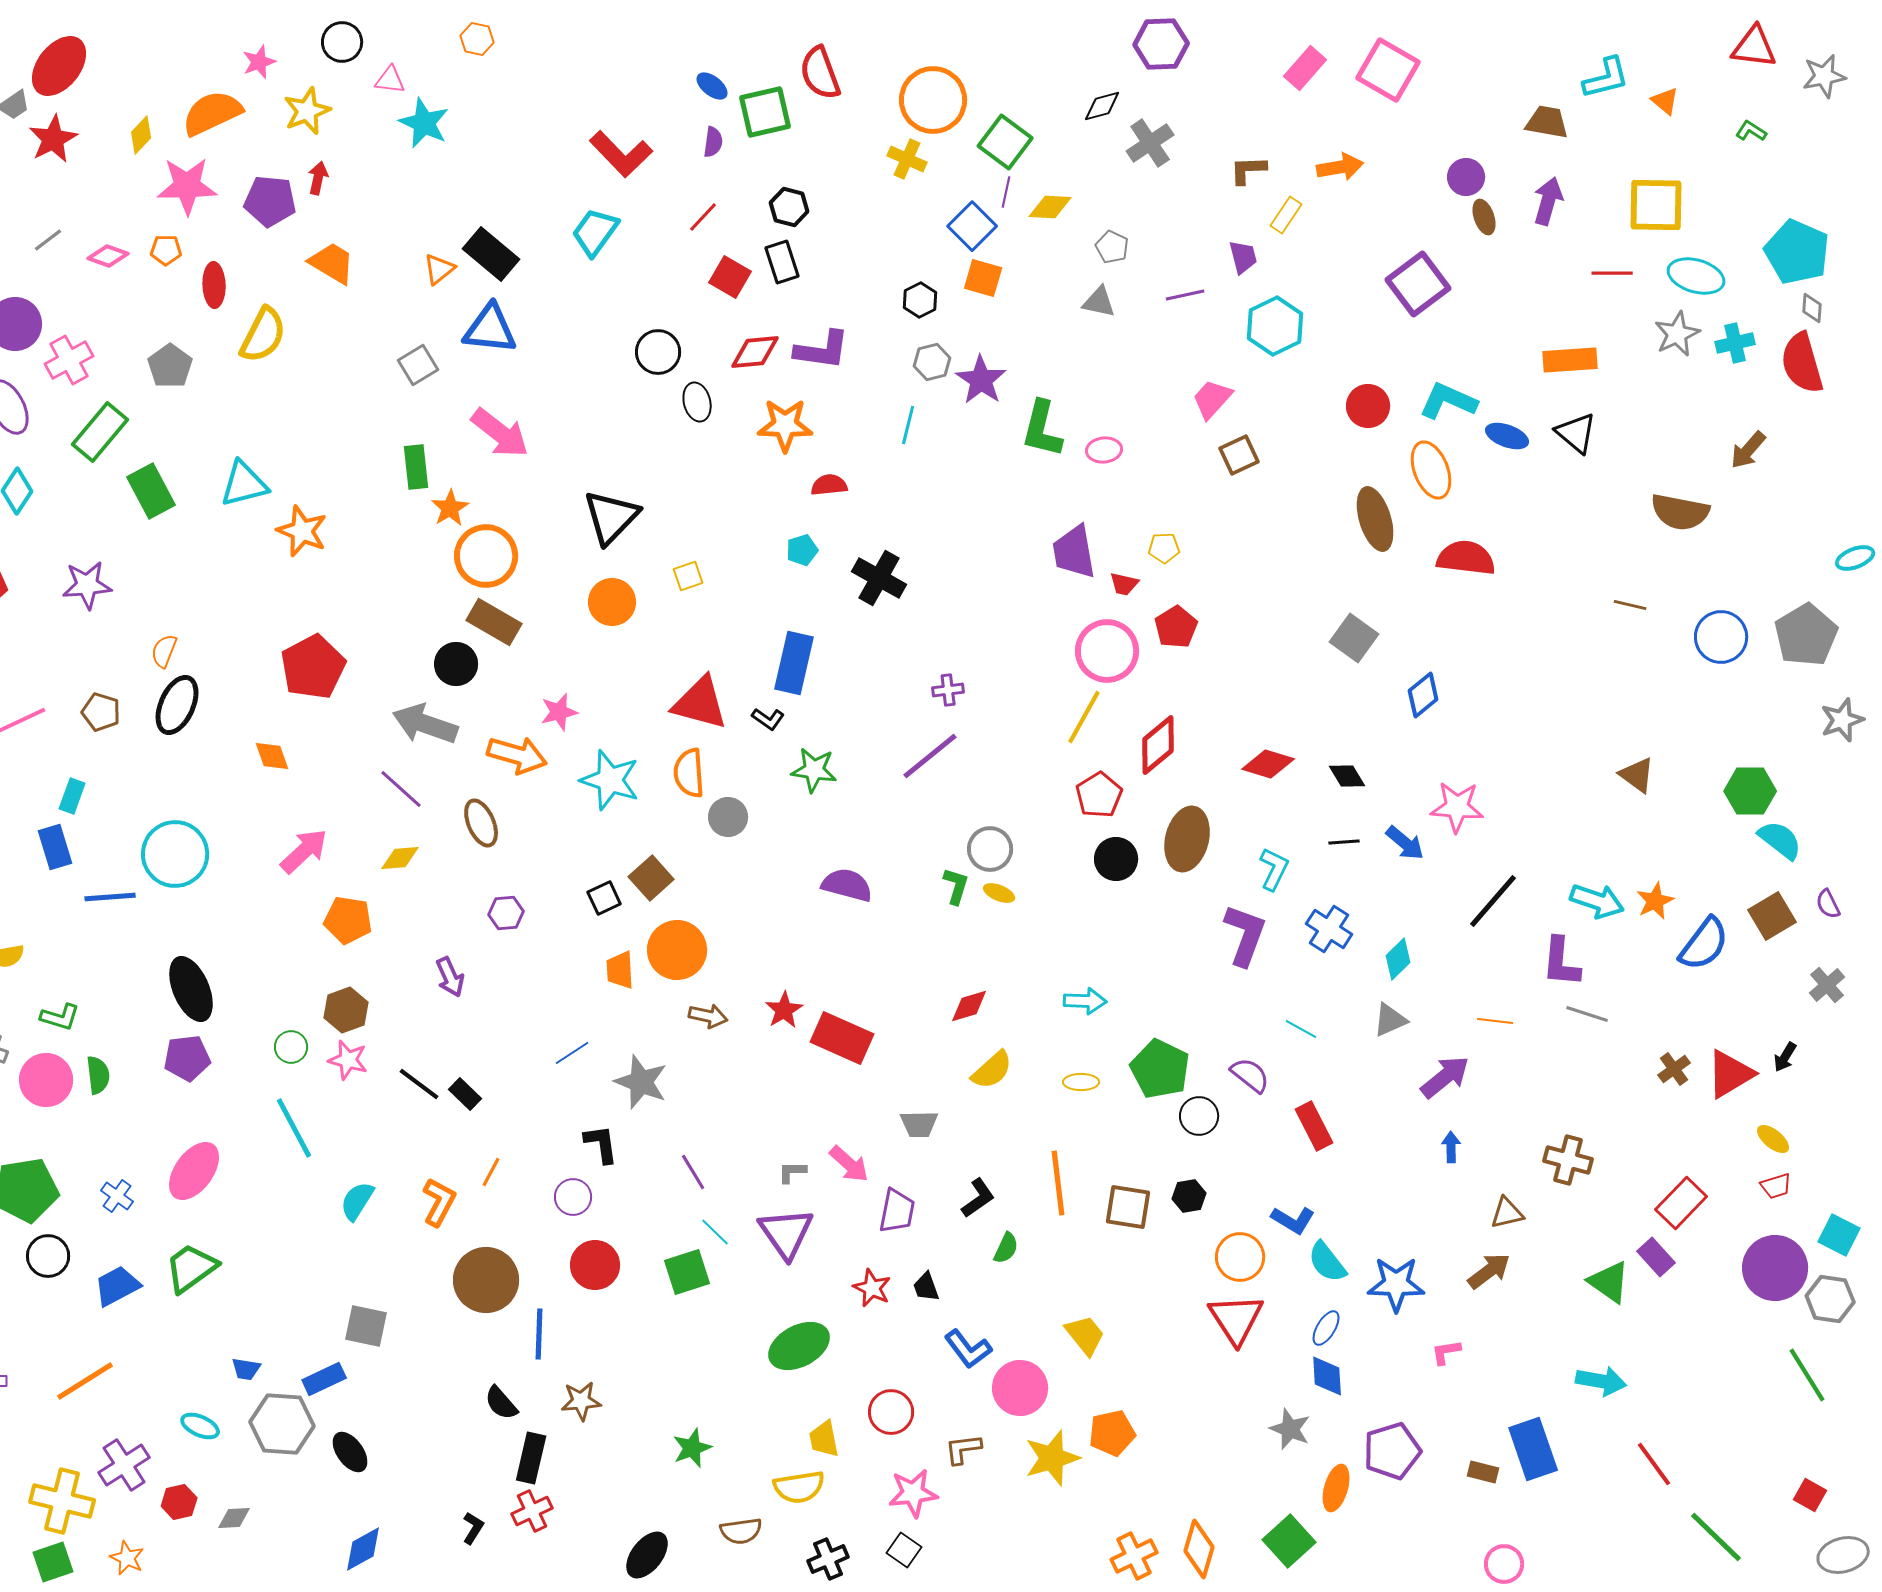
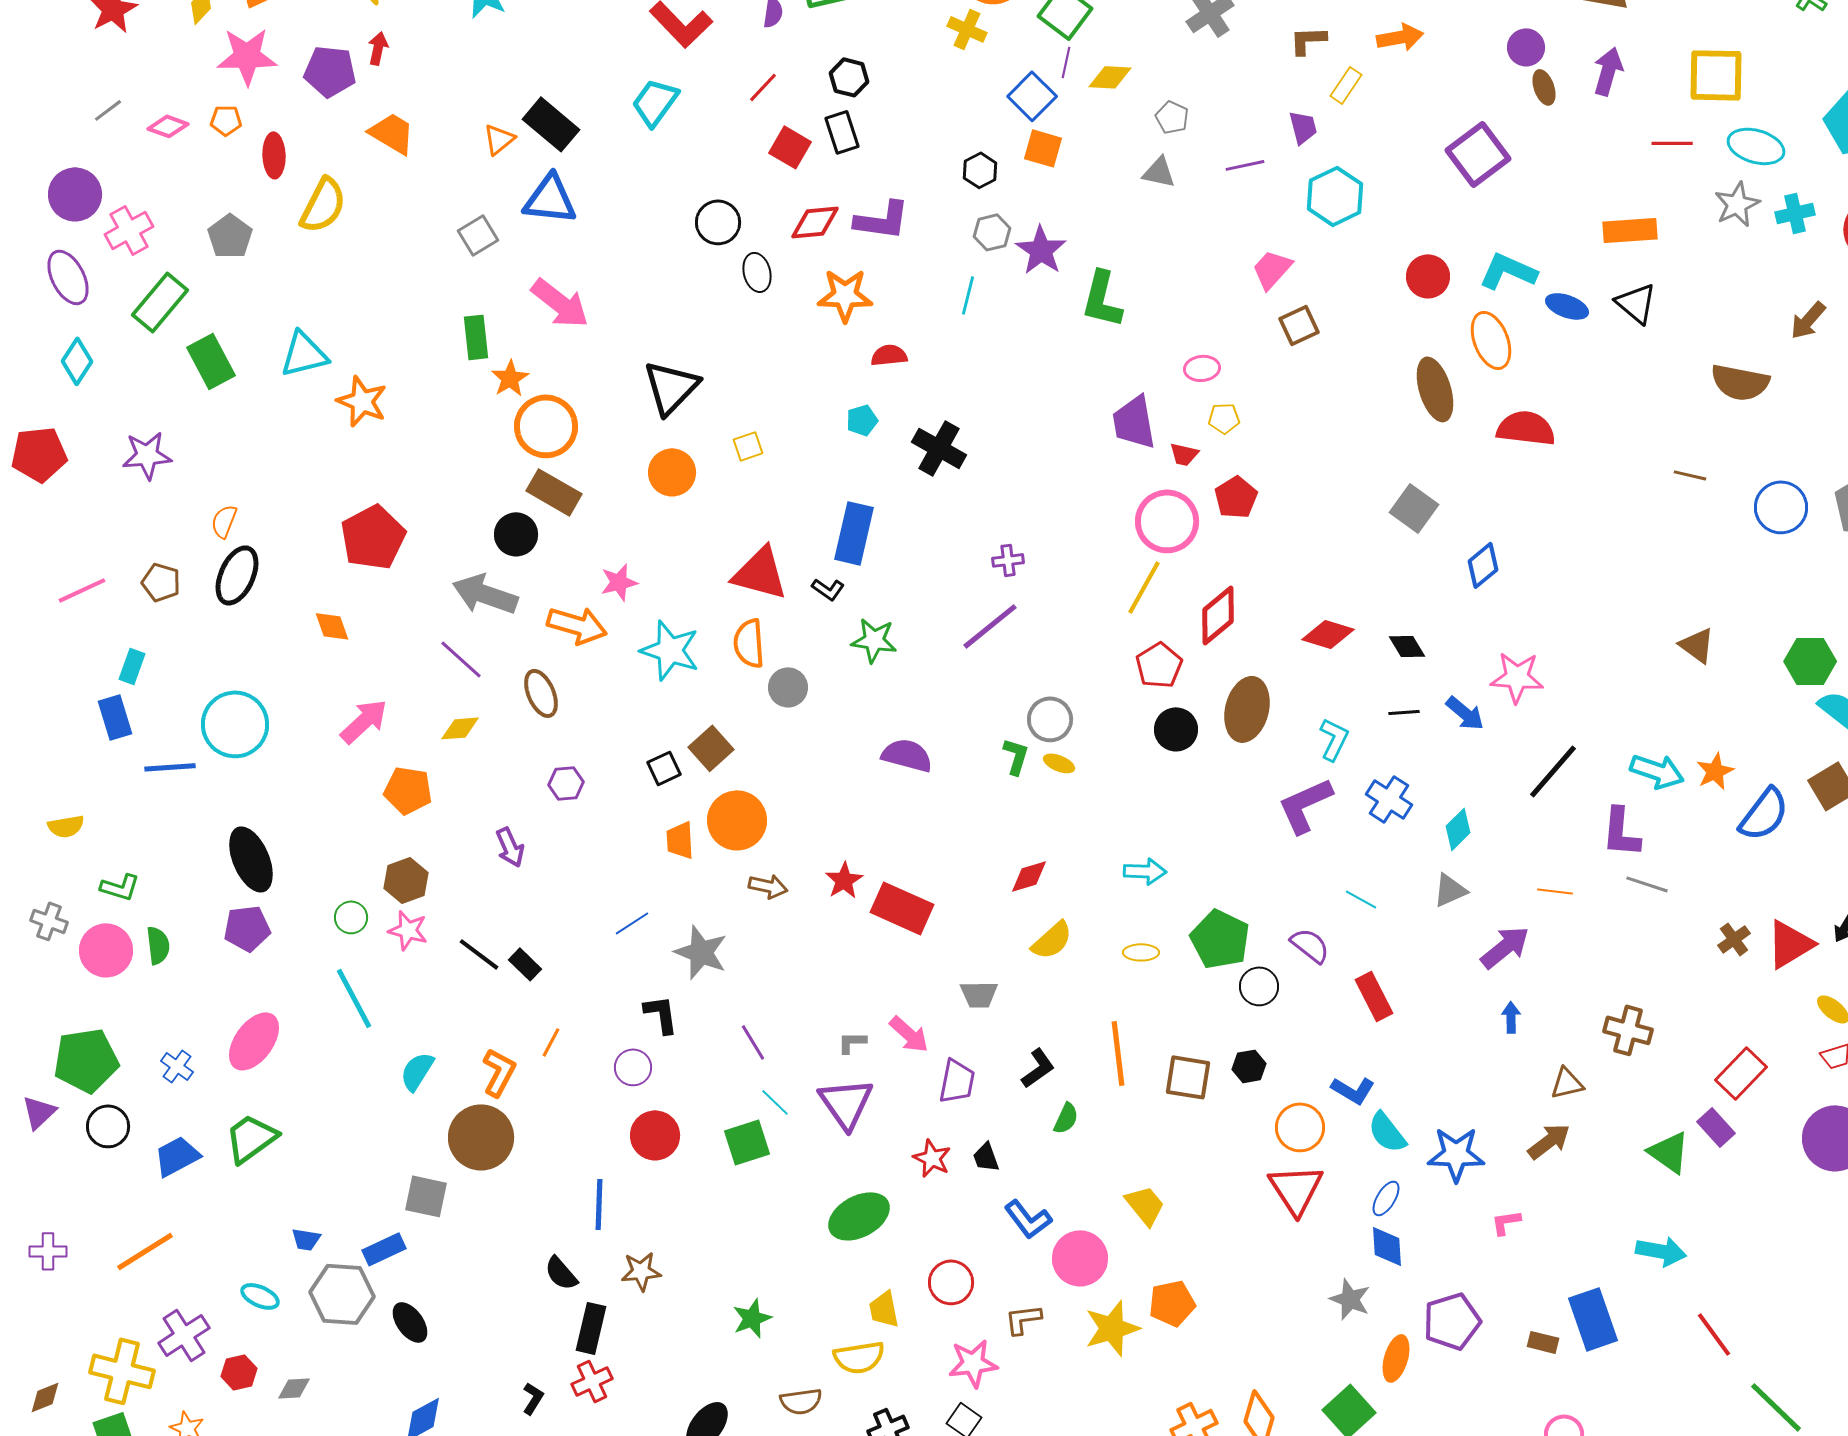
pink ellipse: (1104, 450) -> (1202, 368), moved
purple L-shape: (1245, 935) -> (1305, 805), turned -134
brown circle: (486, 1280) -> (481, 1137), moved

